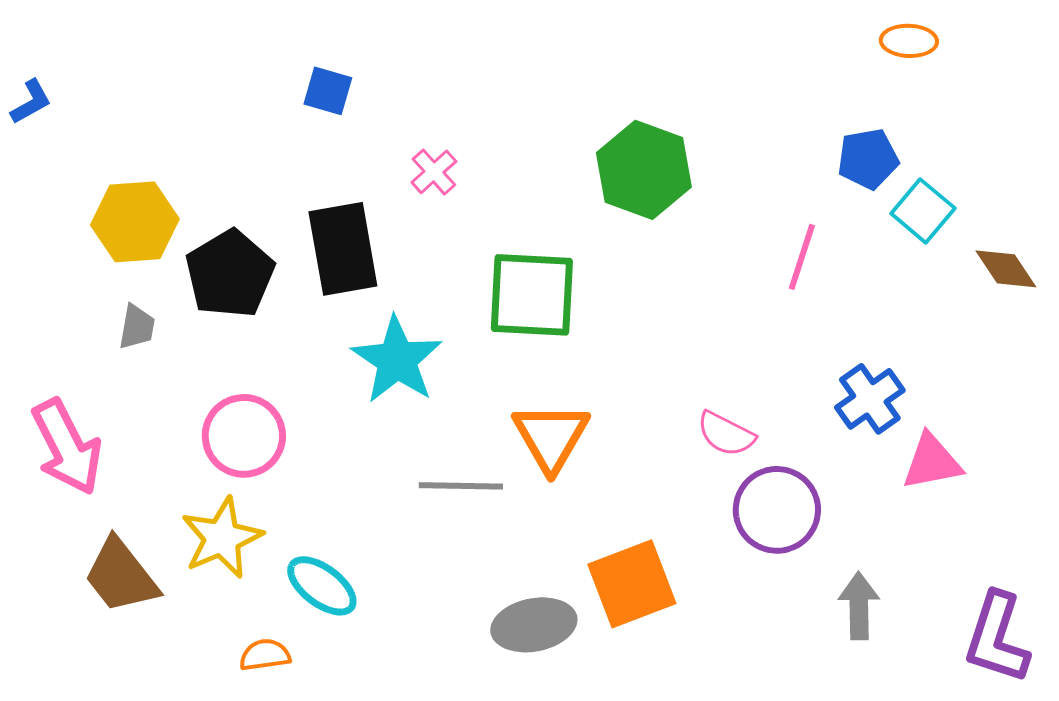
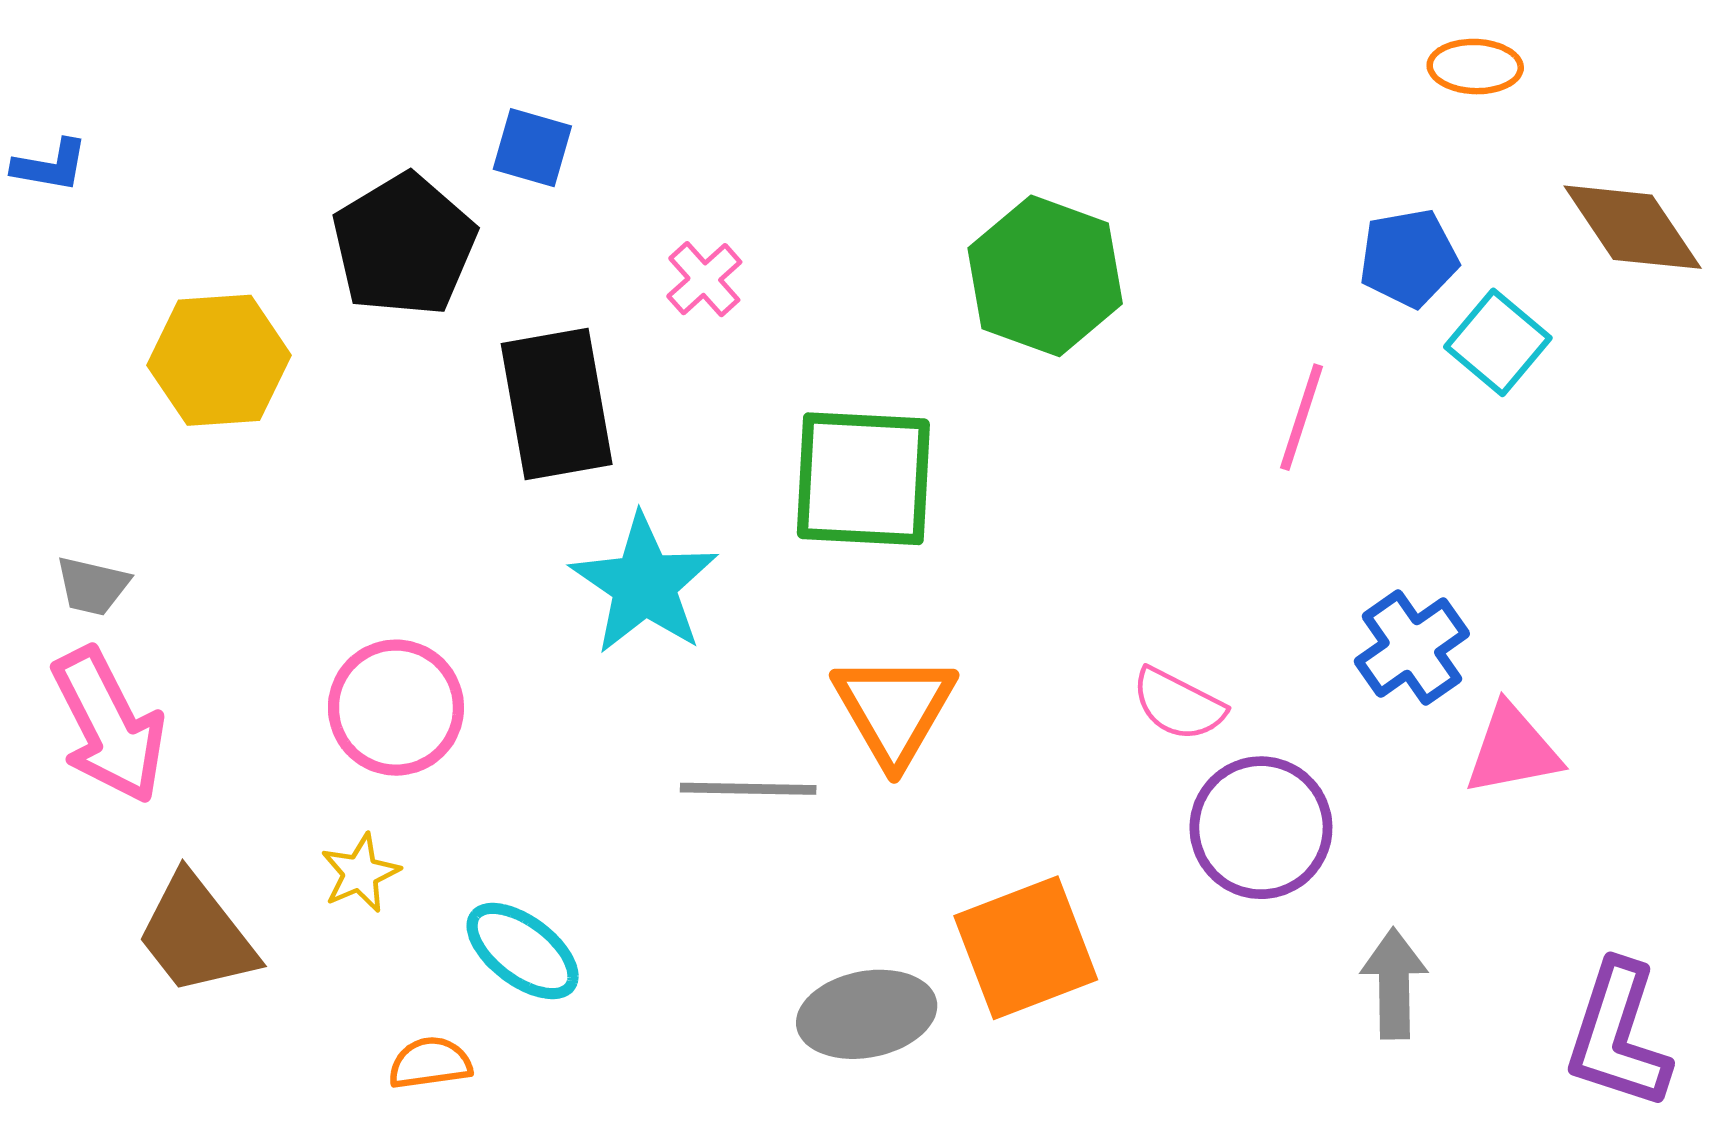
blue L-shape: (31, 102) -> (50, 166), turned 39
brown diamond: (1006, 269) -> (1633, 227), moved, size x1.4
black pentagon: (230, 274) -> (404, 245), moved
gray trapezoid: (137, 327) -> (93, 586), moved, turned 93
yellow star: (222, 538) -> (360, 873), size x0.6

